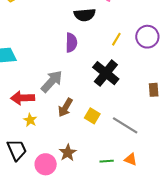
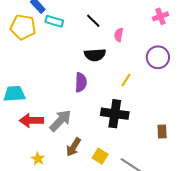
purple circle: (147, 37) -> (158, 57), moved
black cross: (106, 73) -> (115, 114), turned -32
red arrow: (22, 98) -> (31, 120), moved

